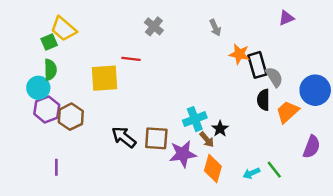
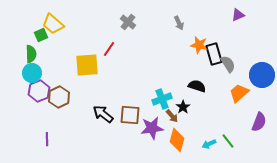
red line: (131, 59) -> (109, 49), turned -63
green semicircle: (50, 70) -> (31, 54), moved
black semicircle: (263, 100) -> (197, 86), moved, turned 108

